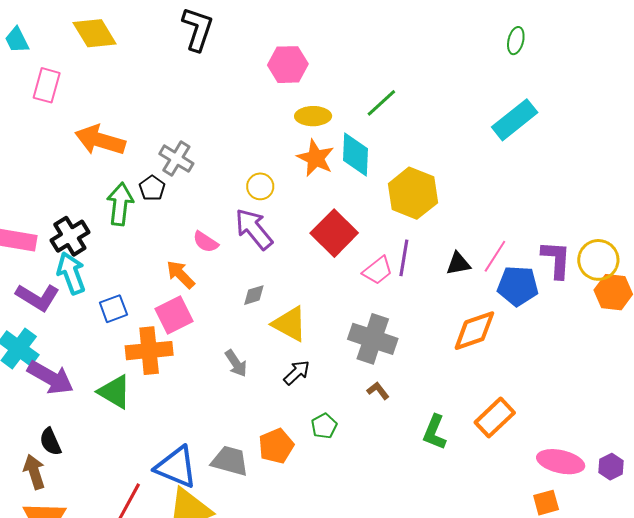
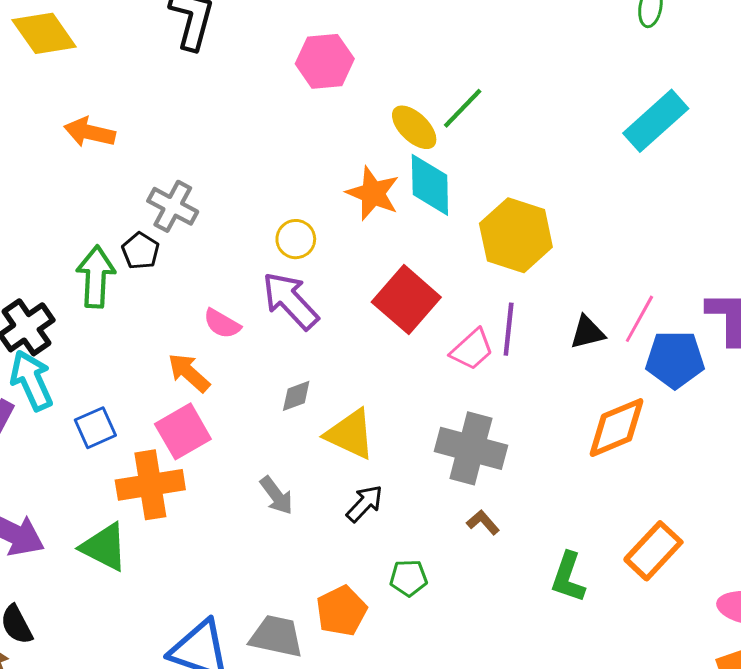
yellow ellipse: (313, 116) -> (414, 127), moved, turned 48
orange arrow: (100, 140) -> (90, 132), moved, size x0.7
green pentagon: (324, 426) -> (409, 578), turned 30

